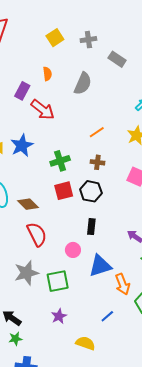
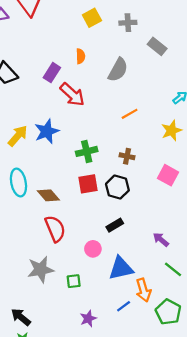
orange line: (97, 132) -> (130, 114), moved
black rectangle: (91, 227) -> (115, 225), turned 49
green square: (58, 281) -> (74, 281), size x0.6
purple star: (59, 316) -> (88, 319), moved
blue line: (107, 316) -> (124, 306), moved

